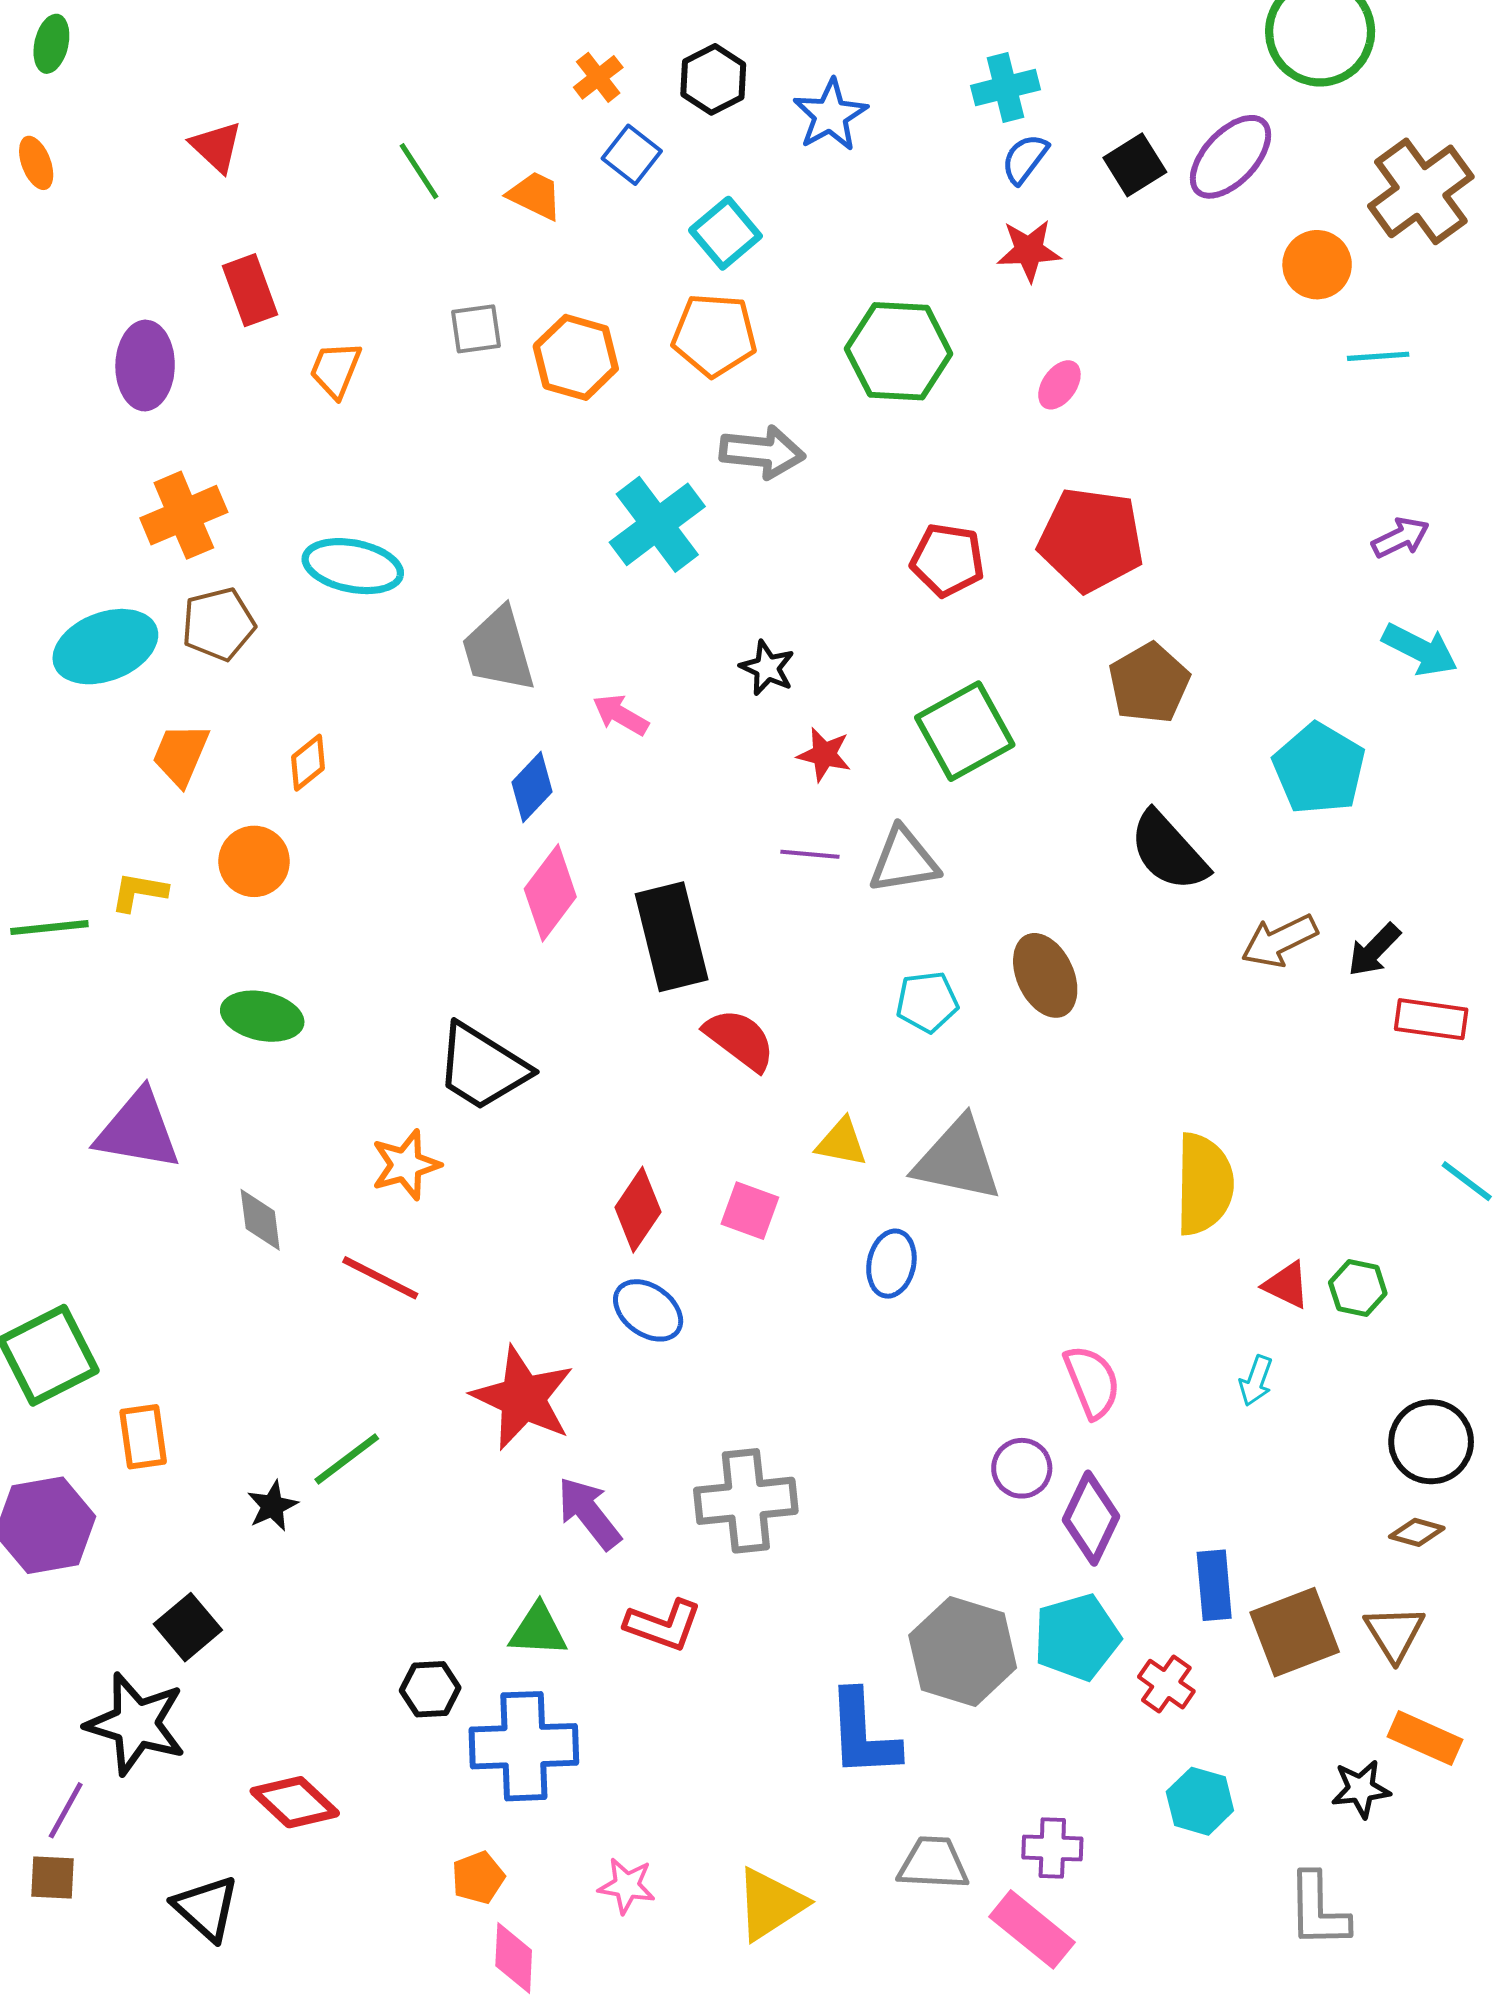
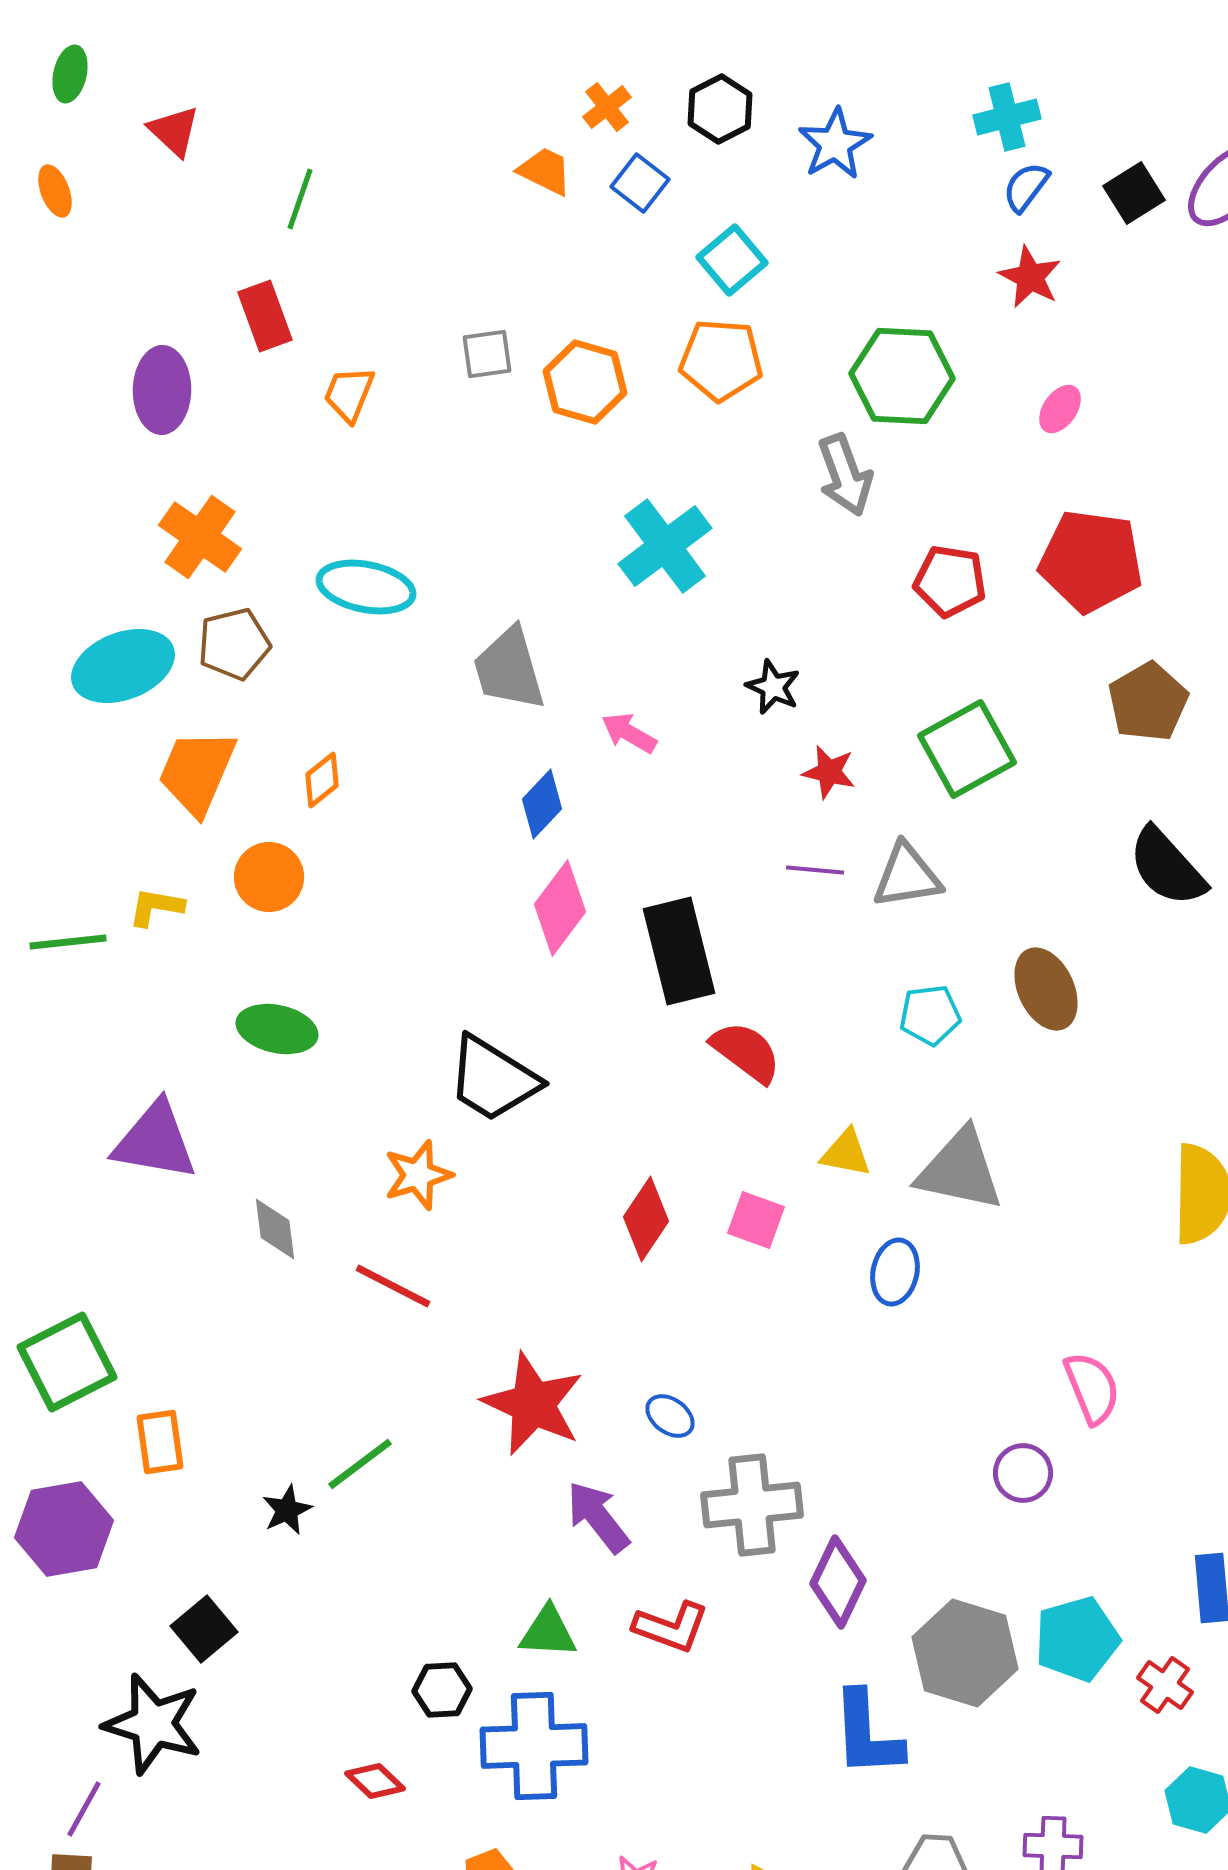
red triangle: (216, 147) -> (174, 131), moved
green line: (419, 171) -> (300, 199), moved, turned 52
orange trapezoid: (535, 195) -> (545, 171), moved
red star: (1029, 250) -> (1030, 277), turned 30
gray arrow: (762, 452) -> (845, 475), moved, turned 64
orange cross: (184, 515) -> (200, 537), turned -32
orange trapezoid: (181, 754) -> (197, 772), size x1.4
blue ellipse: (648, 1310) -> (670, 1416), moved, size x0.7
purple diamond: (1091, 1518) -> (838, 1582), moved
red diamond: (295, 1802) -> (375, 1781), moved, size x0.7

